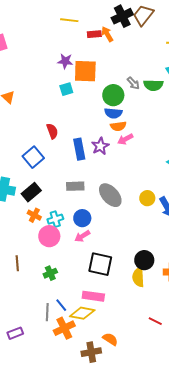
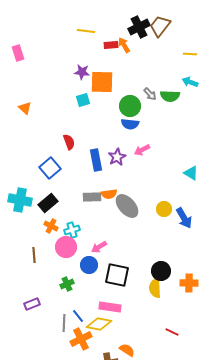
orange semicircle: (118, 126) -> (109, 194), moved
blue circle: (82, 218) -> (89, 265), moved
brown line: (17, 263) -> (34, 255), moved
purple rectangle: (15, 333) -> (32, 304), moved

